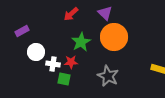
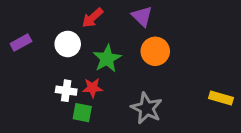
orange circle: (114, 37) -> (155, 51), size x0.7
white circle: (36, 52) -> (68, 44), moved

